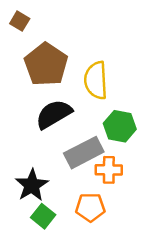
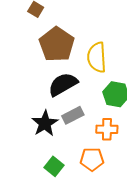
gray rectangle: (84, 153) -> (73, 115), moved, size x0.7
black star: (32, 185) -> (45, 123), moved

